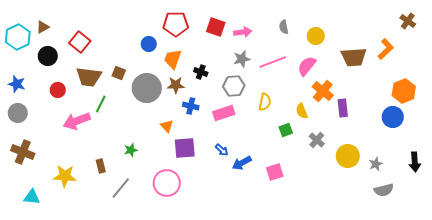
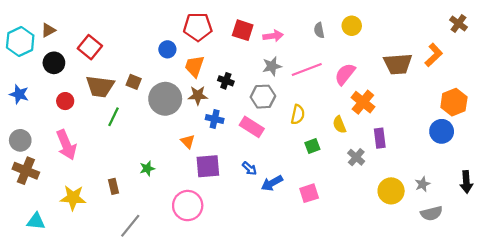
yellow circle: (316, 36) -> (352, 26), moved
purple rectangle: (343, 108) -> (380, 138), moved
gray circle: (18, 113) -> (20, 140), moved
pink rectangle: (224, 113) -> (252, 127), turned 50
pink arrow: (77, 121) -> (66, 145), moved, turned -92
green square: (286, 130) -> (312, 146), moved
yellow circle: (348, 156) -> (391, 191), moved
gray line: (121, 188) -> (130, 226), moved

